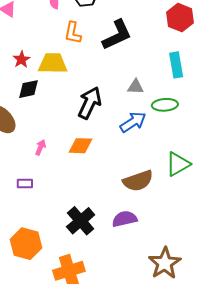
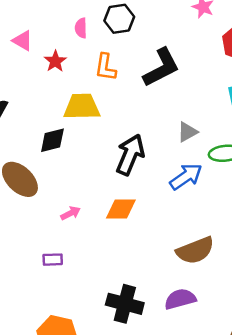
red star: (21, 59) -> (55, 61), moved
gray triangle: (136, 87) -> (187, 132), turned -30
pink arrow: (40, 147) -> (71, 213), turned 42
black cross: (81, 221) -> (125, 304), turned -32

